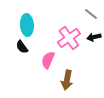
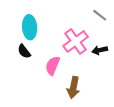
black arrow: (94, 37) -> (100, 50), moved

